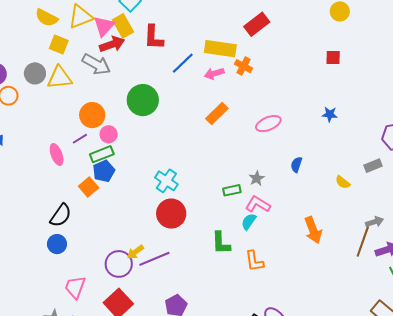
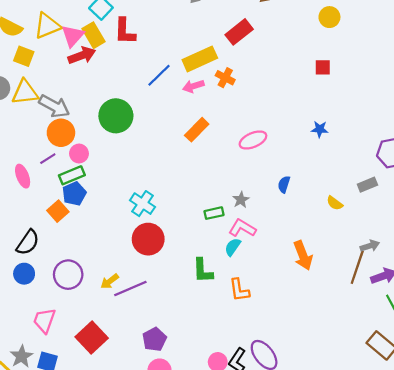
red L-shape: (154, 37) -> (125, 31), moved
yellow rectangle: (220, 49) -> (200, 59), turned -32
gray arrow: (96, 64) -> (54, 106), moved
purple circle: (119, 264) -> (68, 275), moved

